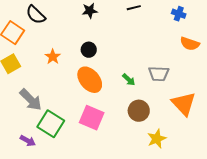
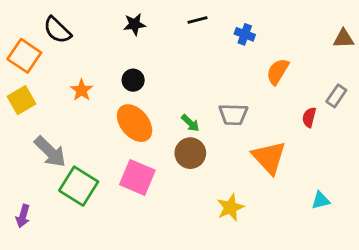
blue cross: (179, 14) -> (245, 34), moved
orange semicircle: (190, 44) -> (278, 72), turned 102
brown circle: (139, 111) -> (190, 153), moved
purple arrow: (28, 141) -> (23, 216), moved, turned 77

